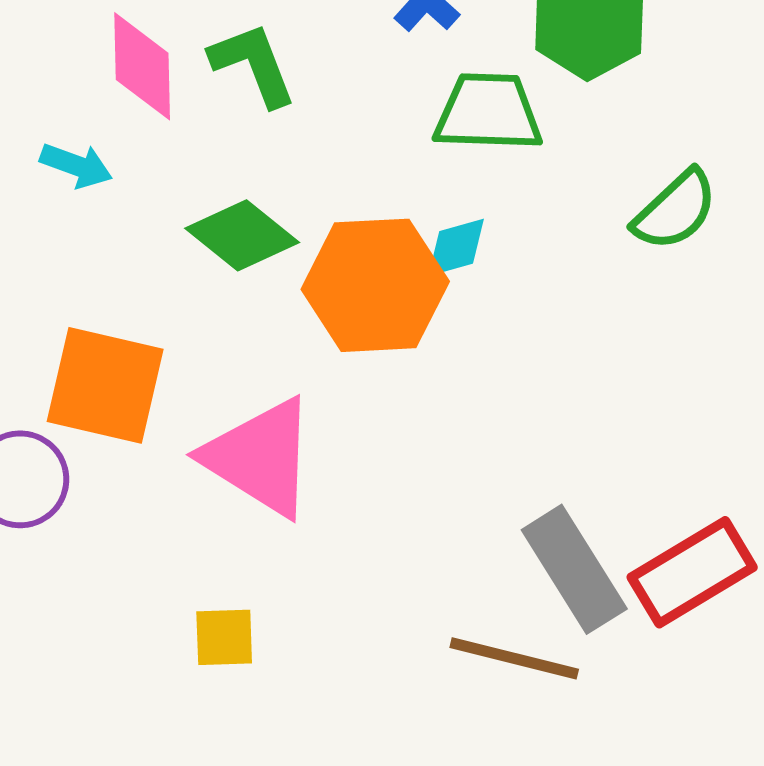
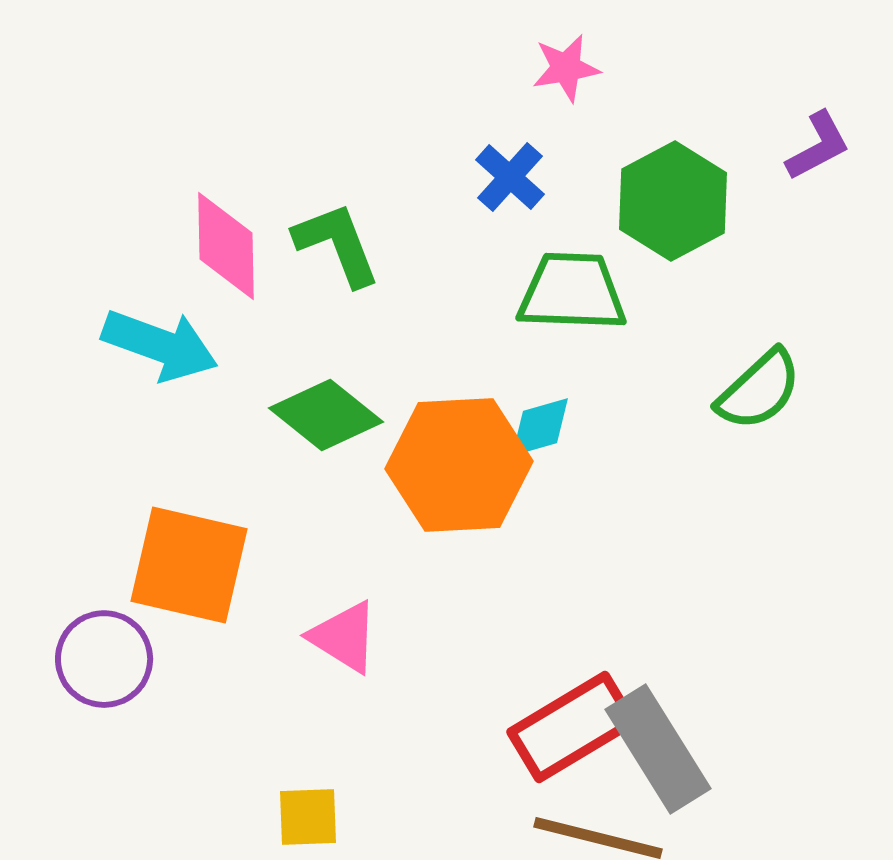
cyan arrow: (76, 165) -> (160, 345), size x1.6
pink triangle: (260, 457) -> (344, 637), size x0.6
red rectangle: (692, 572) -> (572, 727), moved

